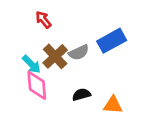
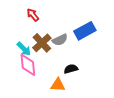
black semicircle: (81, 95) -> (71, 69), moved
orange triangle: (113, 105) -> (58, 85), moved

